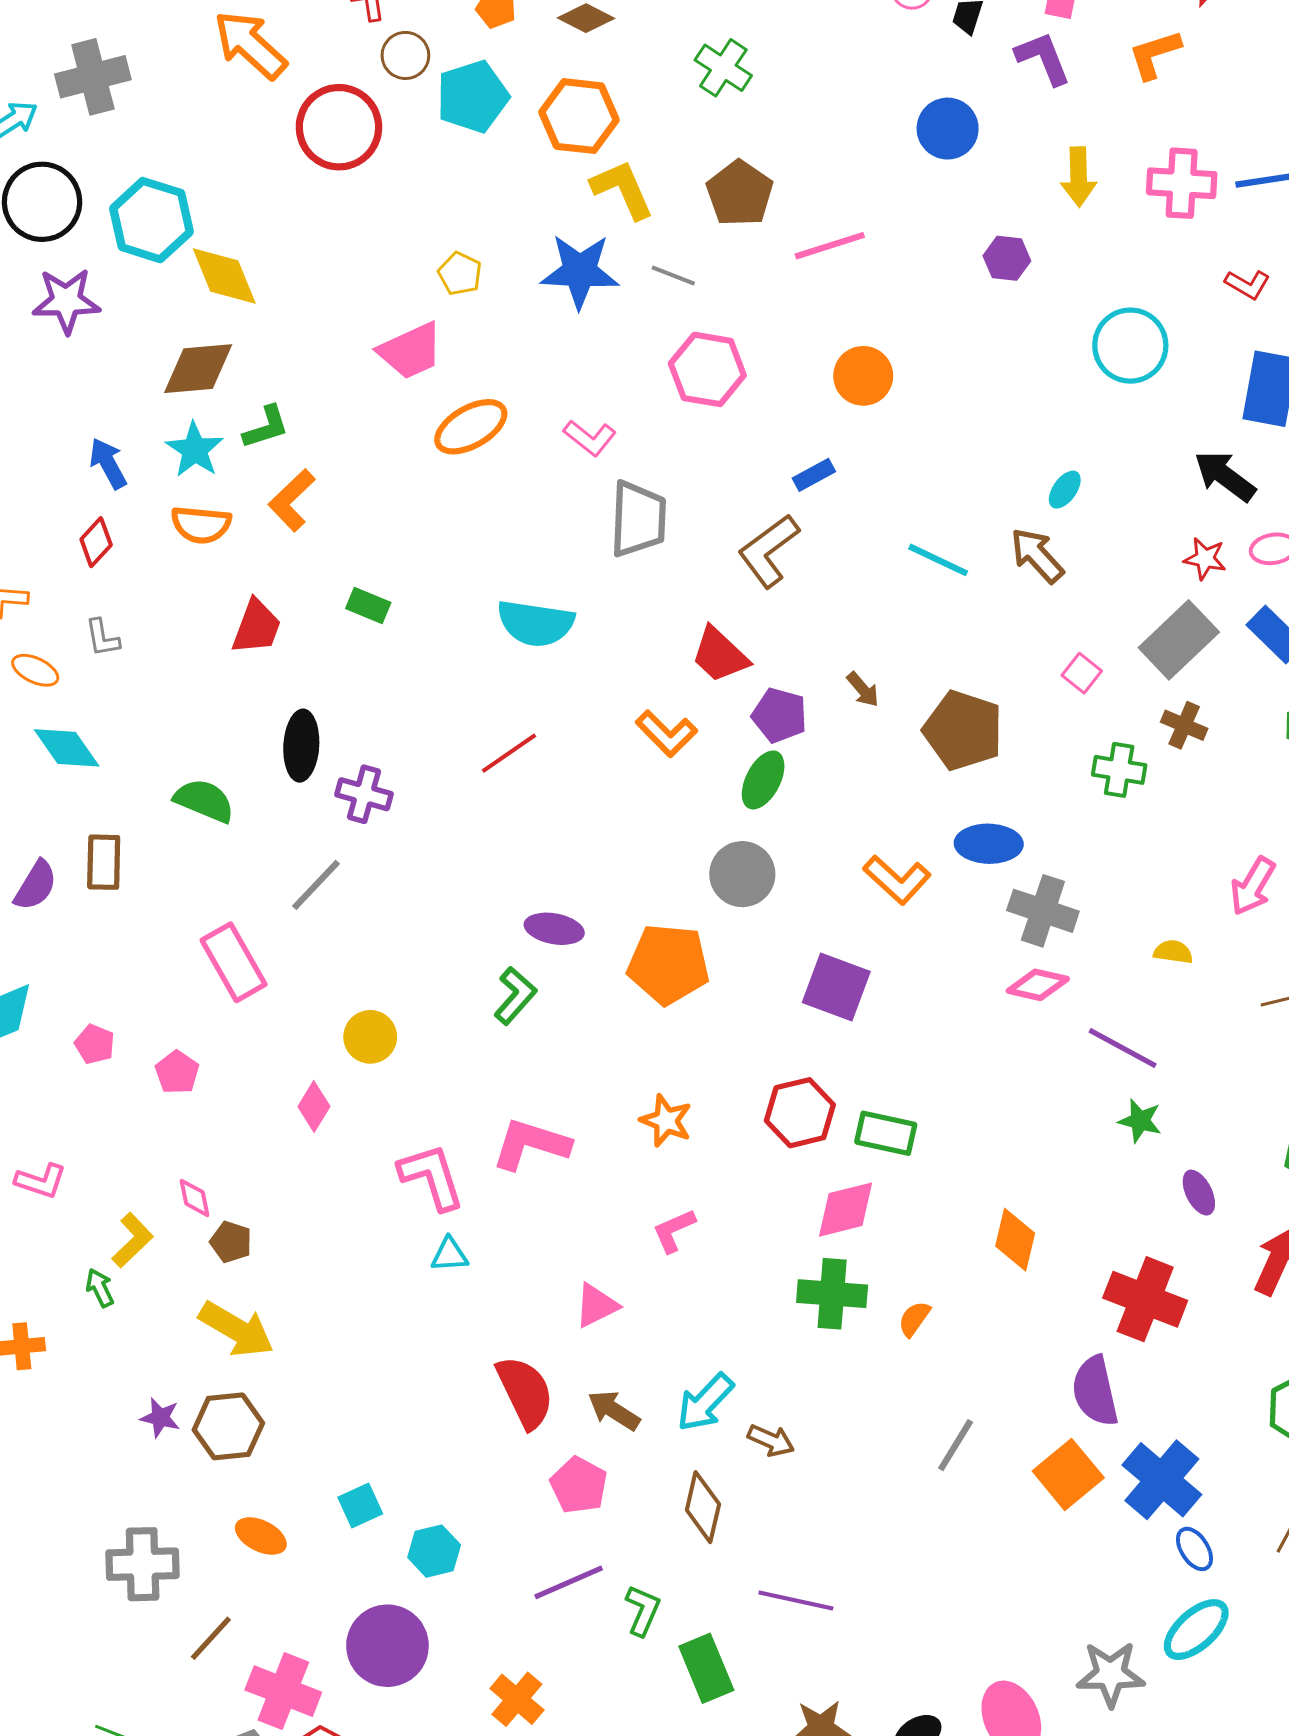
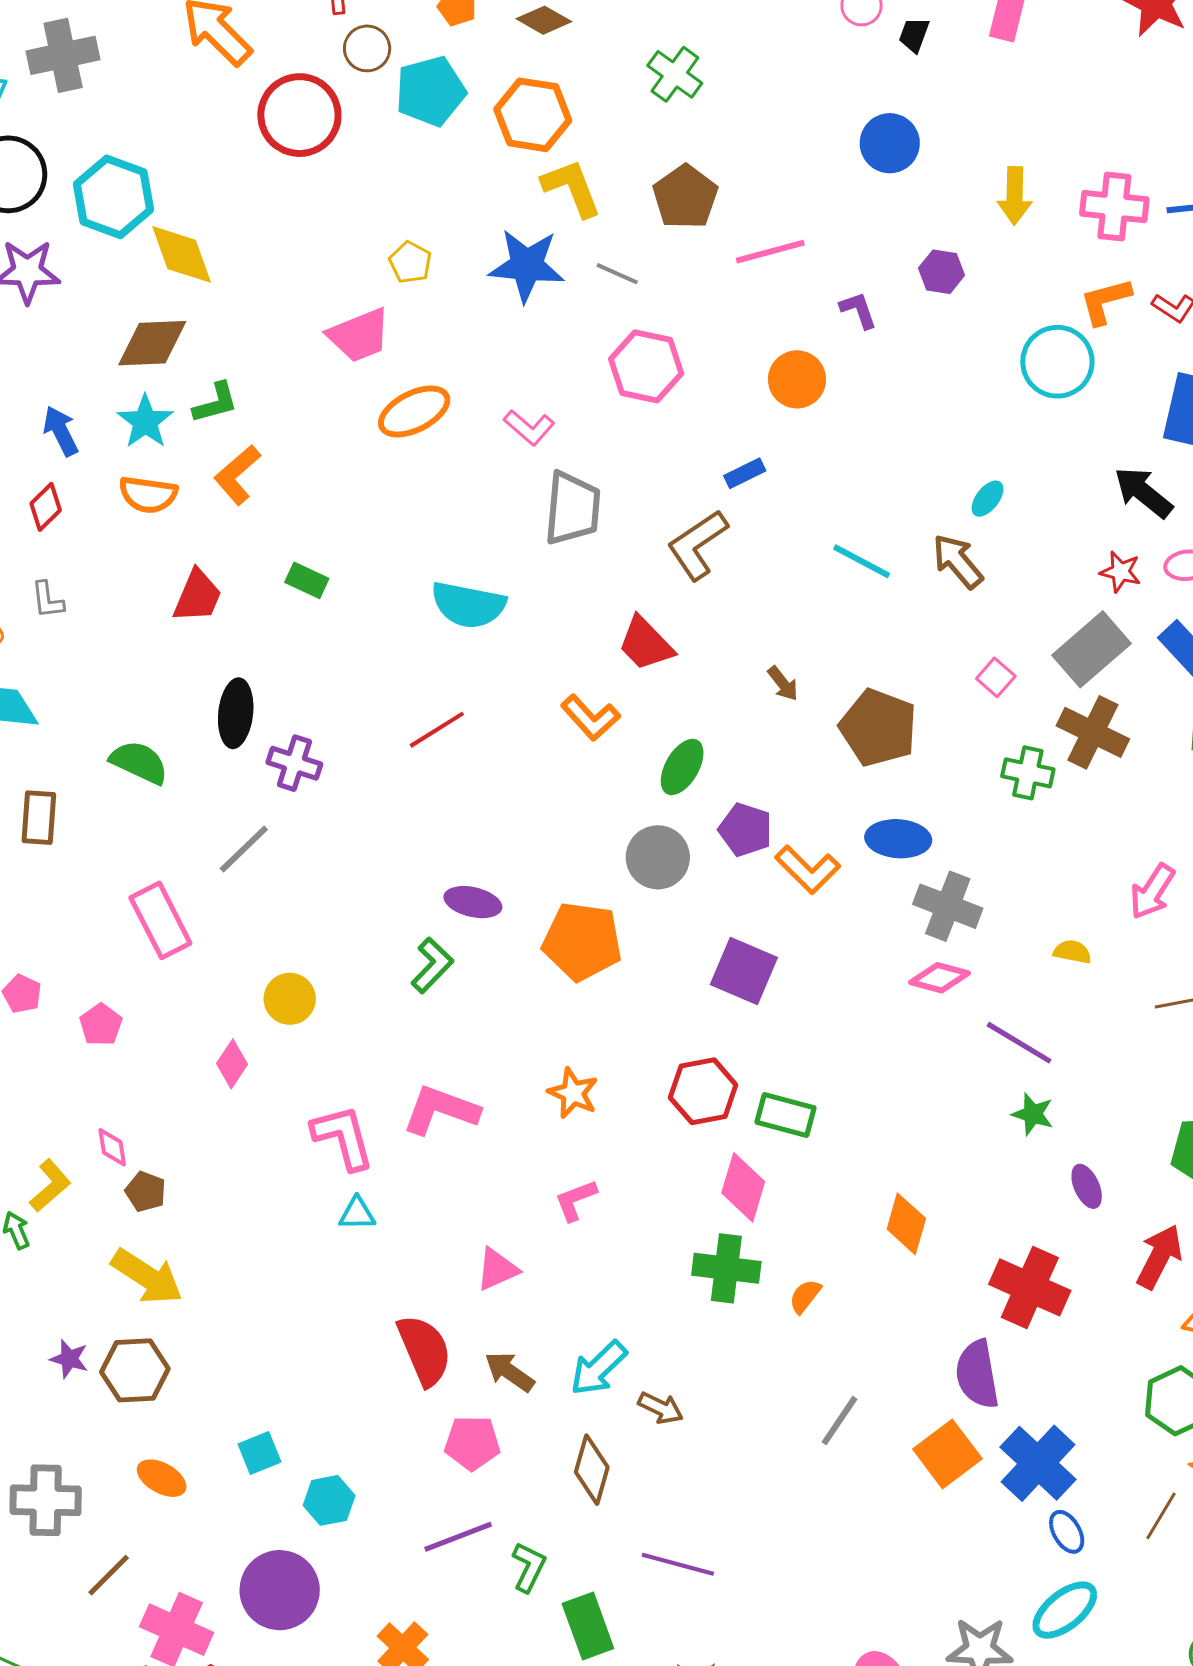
orange L-shape: (1155, 54) -> (1105, 301), moved
purple L-shape: (1043, 58) -> (858, 310), moved, size x0.7
purple pentagon: (780, 715) -> (745, 830), moved
brown cross: (1184, 725) -> (1093, 732), size x1.6
pink diamond: (846, 1210) -> (743, 1187), turned -62
pink pentagon: (579, 1485) -> (472, 1443), turned -30

